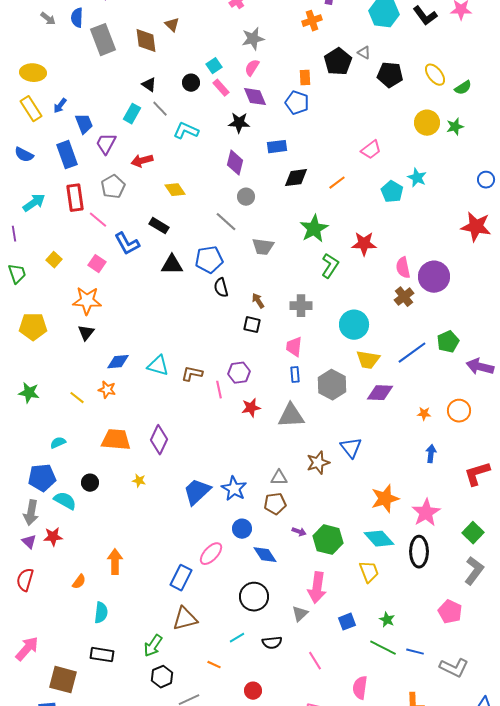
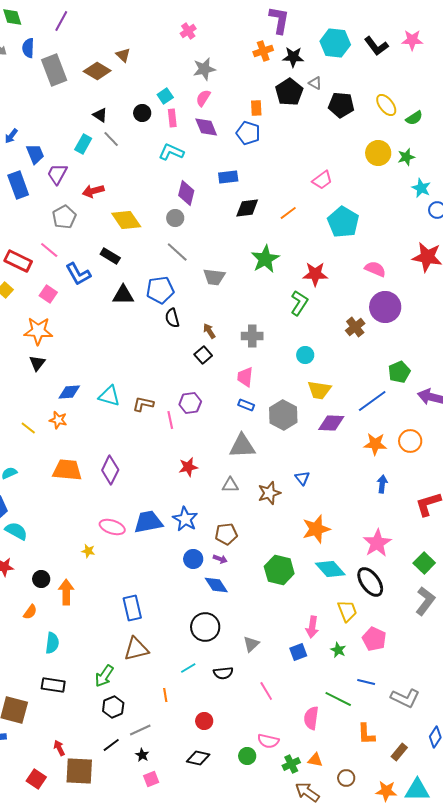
brown diamond: (146, 41) -> (97, 71), turned -52
pink rectangle: (221, 88) -> (172, 118), turned 36
black star: (239, 123) -> (293, 57), moved
cyan L-shape: (186, 131) -> (171, 152), moved
cyan star: (417, 178) -> (421, 188), moved
yellow diamond: (175, 190) -> (126, 220), size x1.4
cyan pentagon: (392, 192) -> (343, 222), size x1.4
gray circle: (246, 197) -> (175, 218), moved
red rectangle: (75, 198) -> (18, 261), moved, turned -56
green L-shape: (330, 266) -> (299, 303), moved
pink semicircle: (403, 268) -> (375, 269), moved, turned 125
black square: (252, 325) -> (203, 355), turned 36
cyan circle: (354, 325) -> (305, 355), size x0.6
blue line: (412, 353) -> (372, 401), moved
blue rectangle: (295, 375) -> (246, 405), turned -63
red star: (251, 408) -> (188, 467), moved
orange star: (424, 414) -> (375, 444), size x1.6
blue triangle: (351, 448) -> (302, 478), size x0.7
gray triangle: (279, 478) -> (230, 485), moved
yellow star: (139, 481) -> (88, 551), moved
black circle: (90, 483) -> (41, 579), moved
blue trapezoid: (197, 492) -> (148, 522), turned 32
orange star: (385, 499) -> (316, 529), moved
purple arrow: (299, 532) -> (220, 559), moved
black ellipse: (419, 552) -> (370, 582), turned -36
pink ellipse: (211, 554) -> (112, 527), moved, turned 65
yellow trapezoid: (369, 572) -> (347, 611), moved
blue rectangle: (181, 578) -> (132, 608), turned -40
pink arrow: (317, 588) -> (312, 627), moved, size x0.7
pink pentagon: (450, 612) -> (374, 639), moved
green line: (383, 648) -> (338, 699), moved
orange line: (214, 665) -> (165, 695), turned 56

